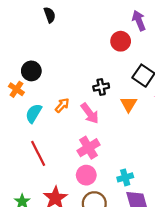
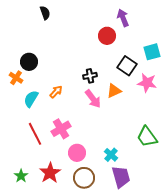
orange triangle: (129, 104) -> (114, 91), turned 35
pink arrow: (90, 113) -> (93, 99), moved
pink cross: (89, 148) -> (61, 129), moved
cyan cross: (125, 177) -> (111, 155), turned -32

